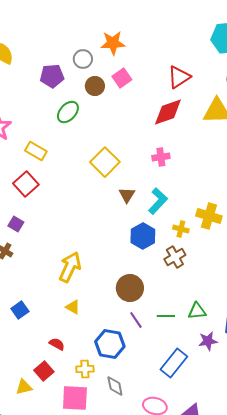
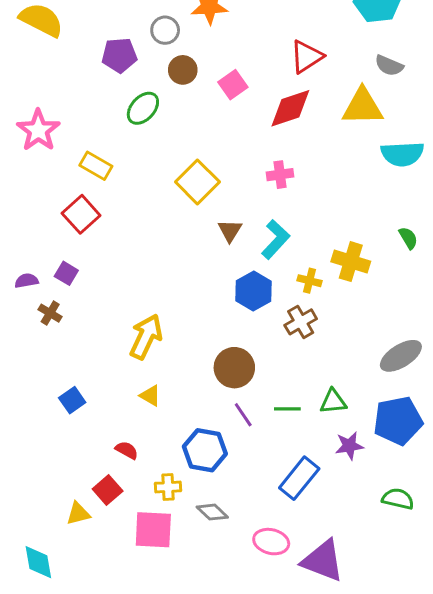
pink square: (122, 78) -> (233, 85), moved
gray diamond: (115, 386) -> (212, 512), turned -35

